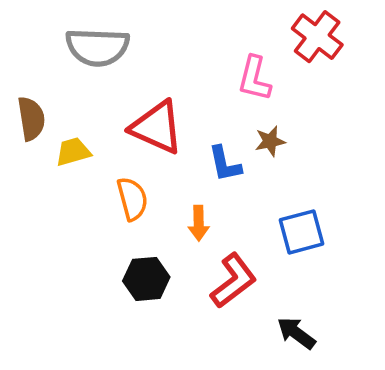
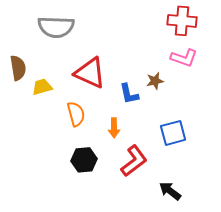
red cross: (317, 37) -> (182, 21), turned -32
pink L-shape: (254, 78) -> (184, 58), moved, turned -84

